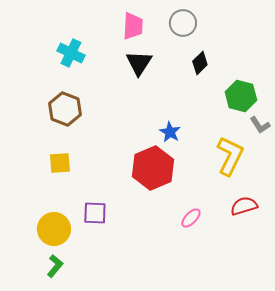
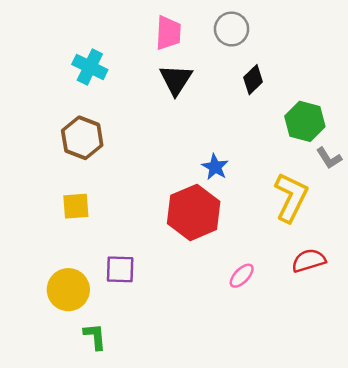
green L-shape: (55, 266) -> (95, 336), moved, turned -45

